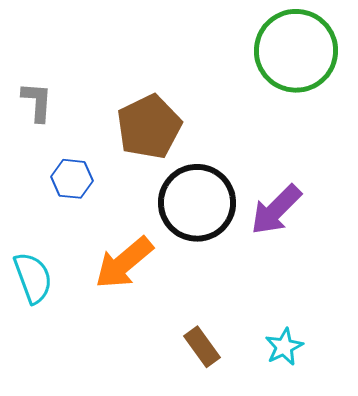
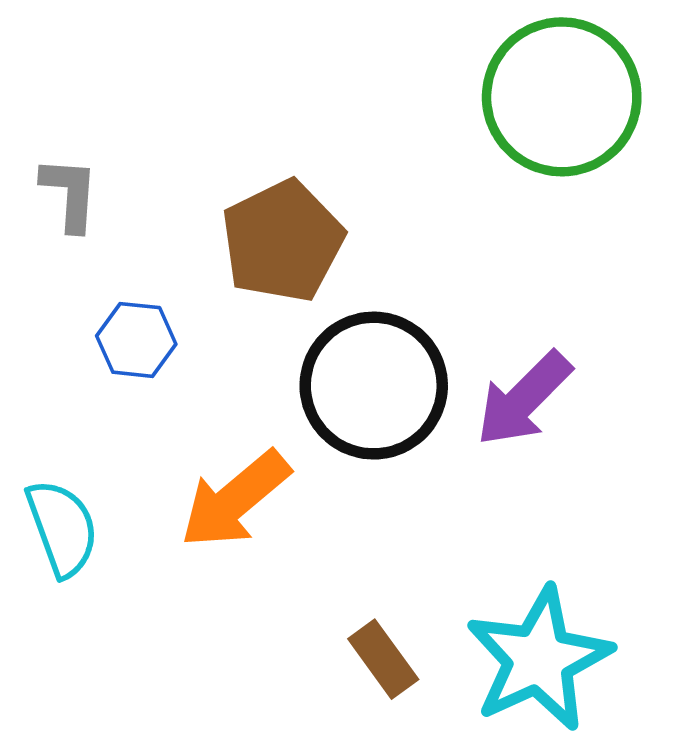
cyan star: (284, 347) -> (539, 659), size x2.0

